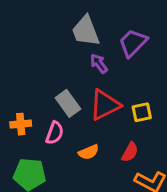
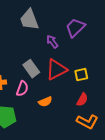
gray trapezoid: (86, 31) -> (29, 20), moved
red semicircle: (130, 152) -> (82, 100), moved

